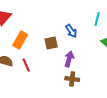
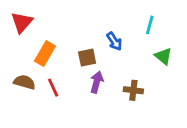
purple arrow: (69, 59) -> (97, 82), moved
brown cross: (72, 79) -> (133, 90), moved

